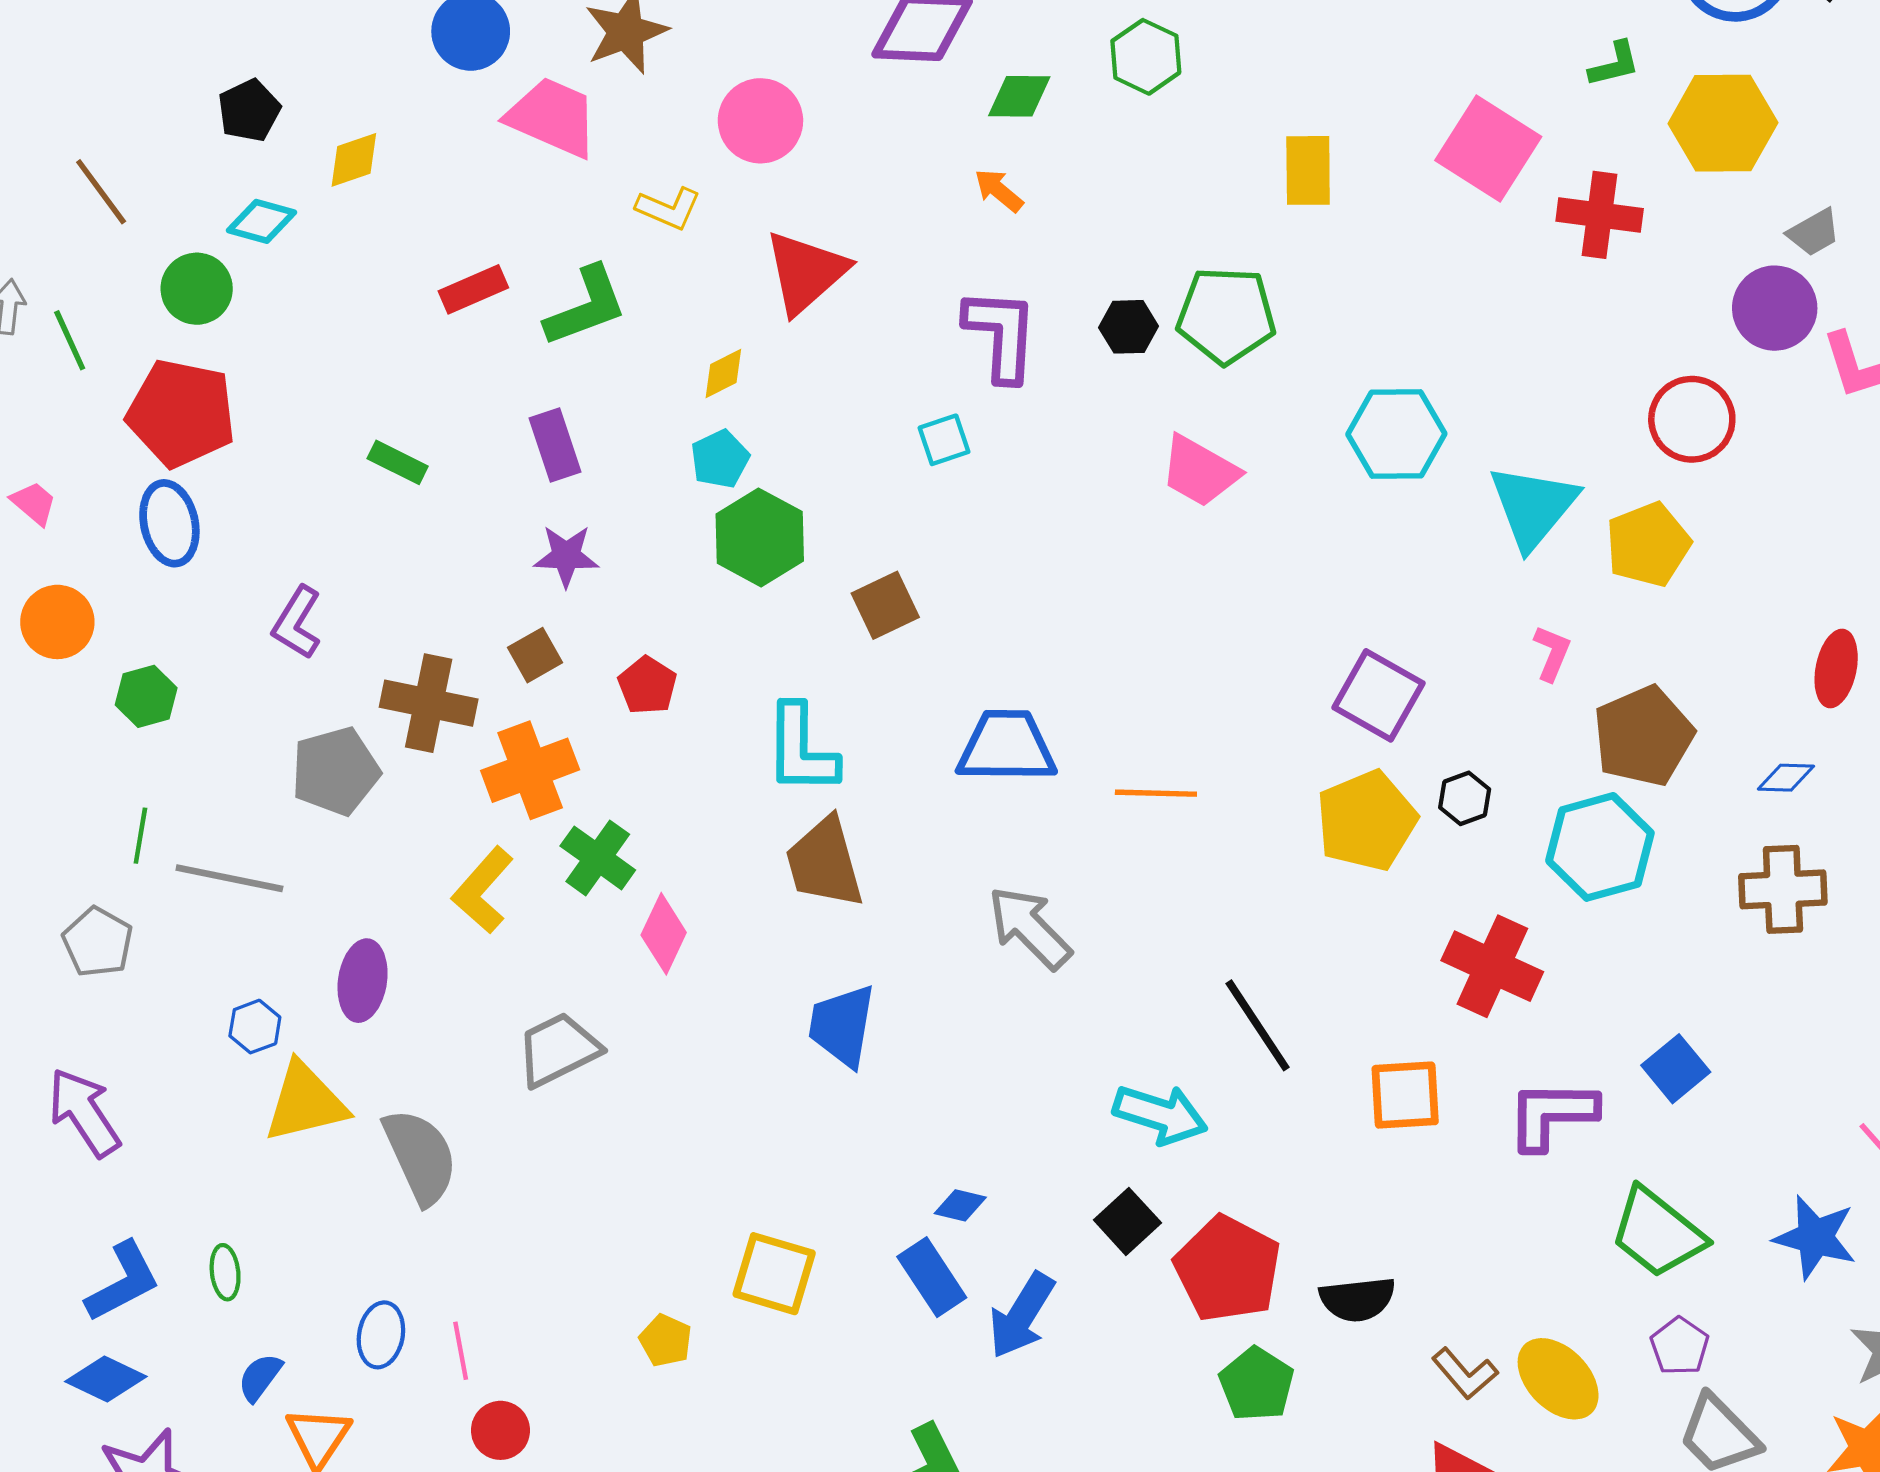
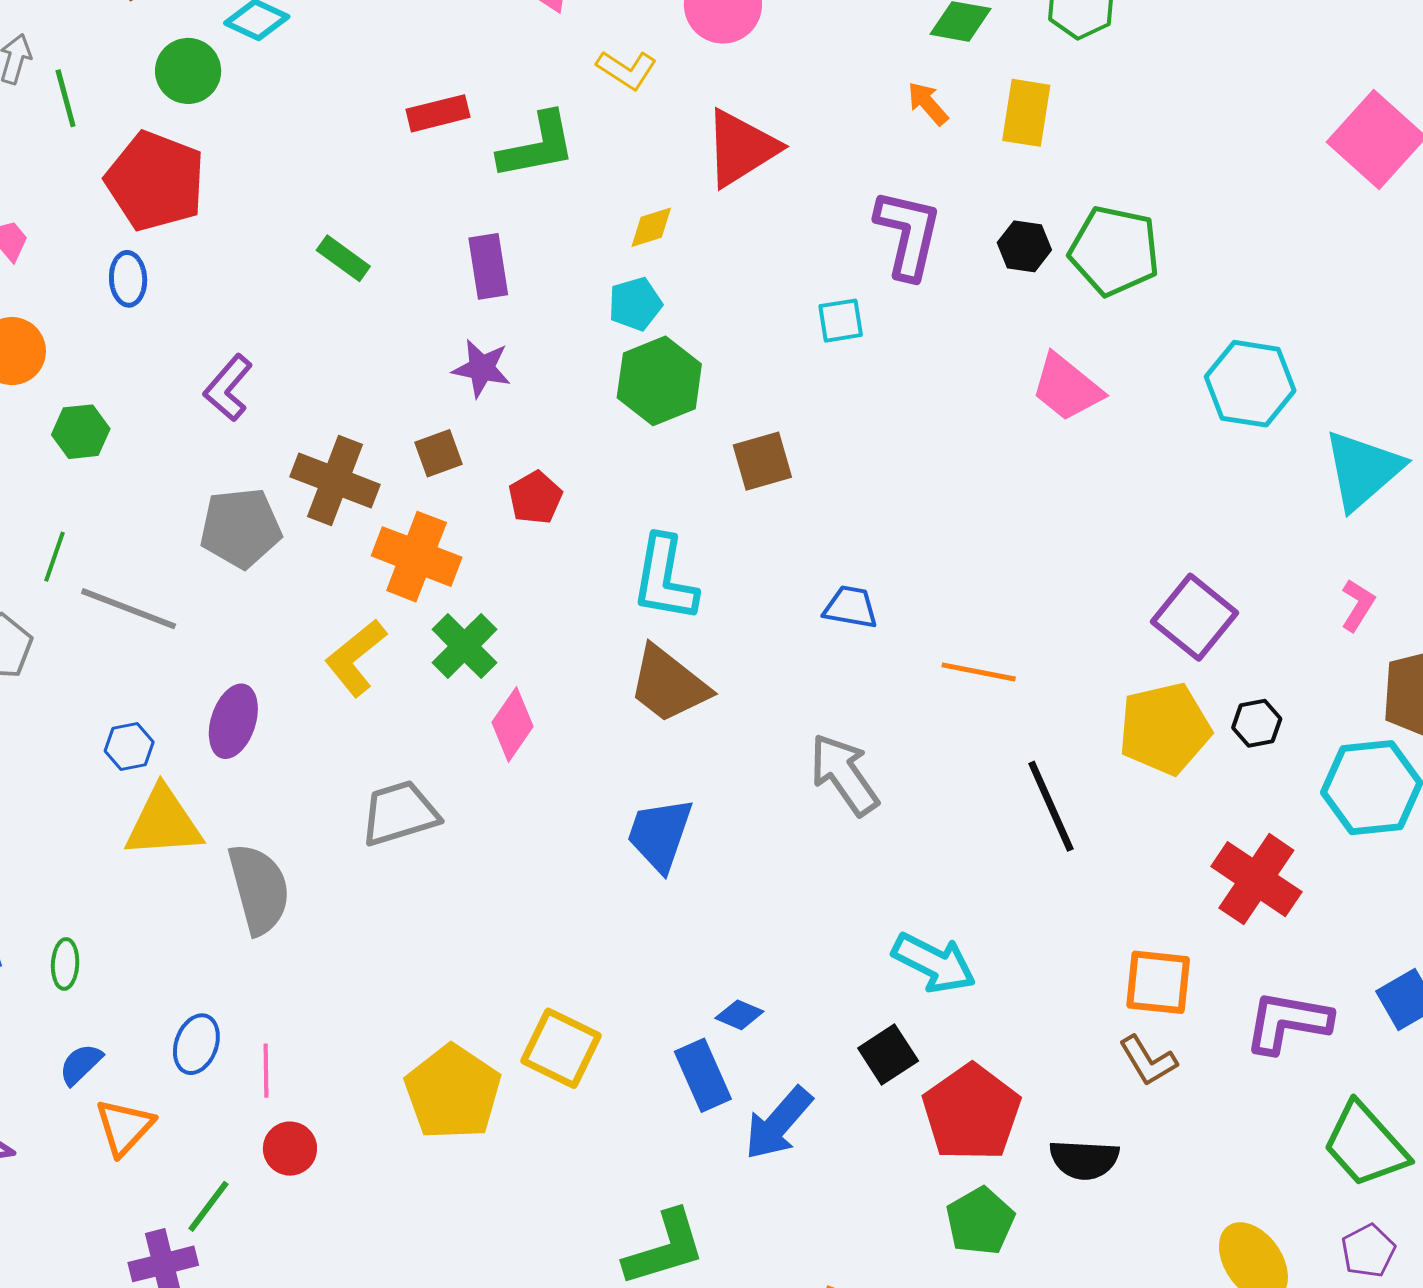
yellow rectangle: (1308, 170) -> (1026, 113), moved
blue ellipse: (169, 523) -> (128, 279), size x0.7
blue trapezoid: (1007, 747) -> (851, 607), size x0.6
orange cross: (530, 770) -> (417, 557), turned 32
brown trapezoid: (824, 863) -> (669, 685), turned -46
black line: (1258, 1025) -> (1051, 806), moved
yellow pentagon: (666, 1340) -> (453, 1092), size x2.0
brown L-shape: (1465, 1374) -> (1148, 1061), moved

